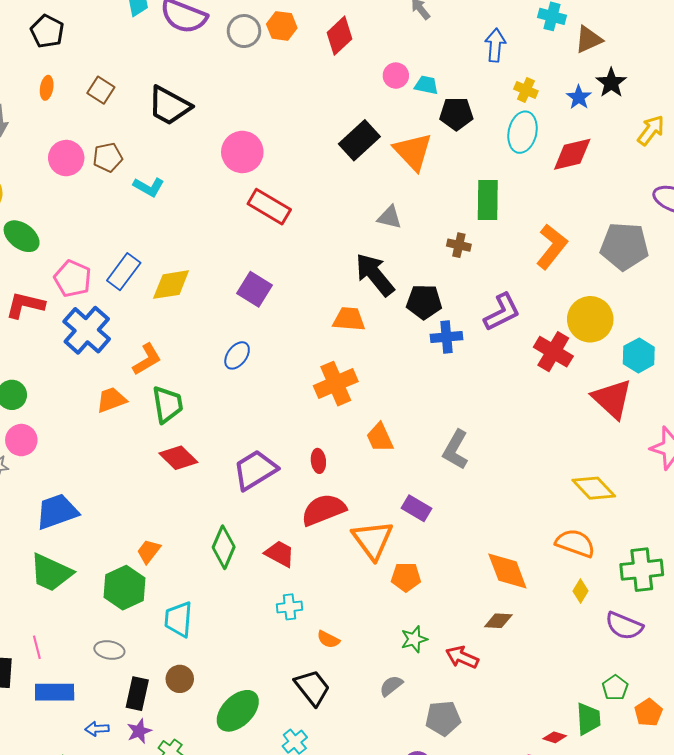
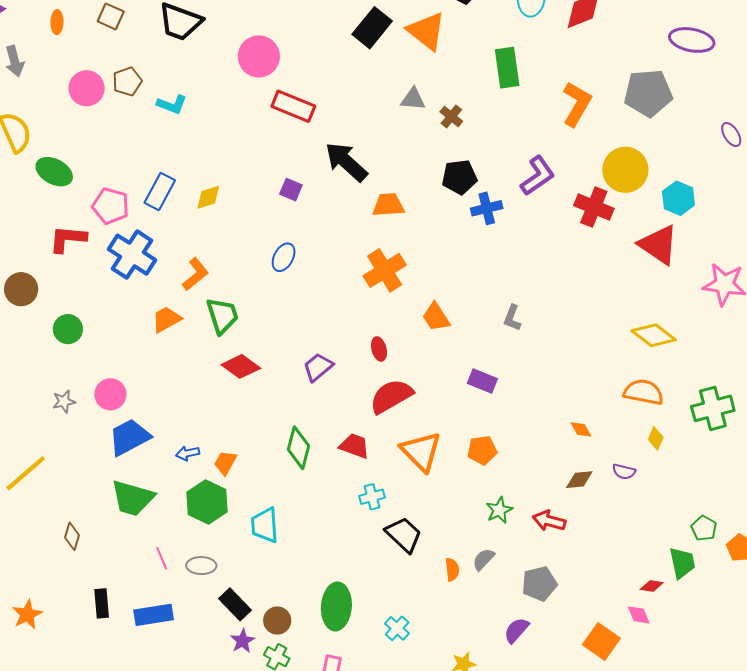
brown cross: (459, 245) -> (451, 117), moved, turned 35
black arrow: (375, 275) -> (346, 162), moved
yellow diamond: (171, 285) -> (208, 197), size x0.7
purple square: (255, 289) -> (291, 190), size x0.7
pink circle: (21, 440) -> (110, 394), moved
gray L-shape: (456, 450) -> (512, 318), size x0.7
purple trapezoid: (255, 470) -> (318, 367), size x0.7
orange triangle: (373, 540) -> (421, 451), moved
orange diamond: (507, 571) -> (581, 429), size x0.5
purple semicircle: (624, 626) -> (624, 472), moved, size x0.6
orange semicircle: (328, 639) -> (452, 570), moved, turned -115
pink line: (37, 647) -> (162, 558), moved
brown circle: (180, 679) -> (277, 621), moved
black trapezoid: (312, 688) -> (404, 535), moved
black rectangle: (137, 694) -> (235, 604), turned -48
green ellipse: (238, 711) -> (336, 606), turned -33
blue arrow: (97, 729) -> (188, 453), moved

